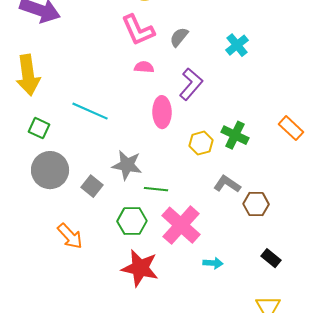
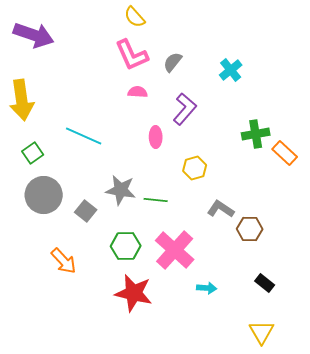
pink ellipse: (162, 112) -> (156, 137), size x0.7
green square: (39, 128) -> (33, 153), turned 30
green cross: (235, 135) -> (256, 134), moved, turned -36
green line: (156, 189) -> (156, 200), moved

